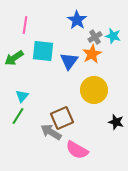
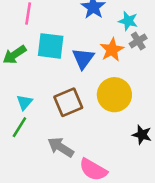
cyan star: (113, 36) -> (128, 21), moved
gray cross: (95, 37) -> (138, 41), moved
brown square: (62, 118) -> (68, 102), moved

